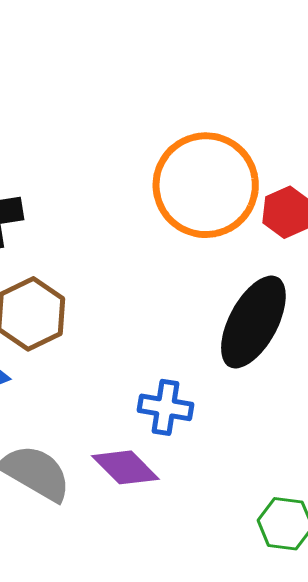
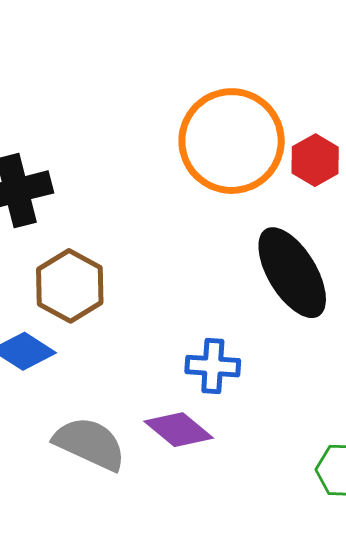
black ellipse: (253, 322) -> (292, 273), turned -54

